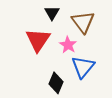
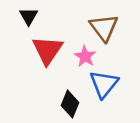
black triangle: (52, 13) -> (29, 16), moved

